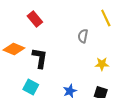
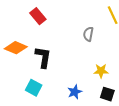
yellow star: (102, 64) -> (101, 71), moved

